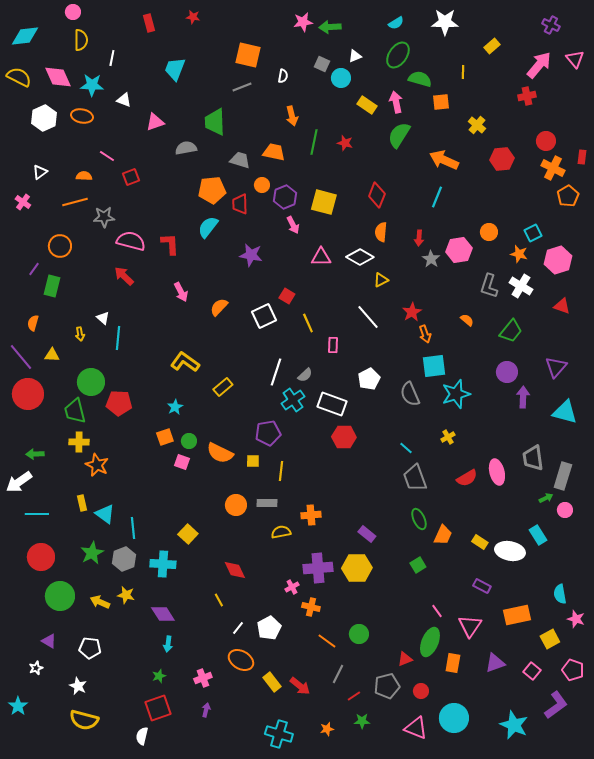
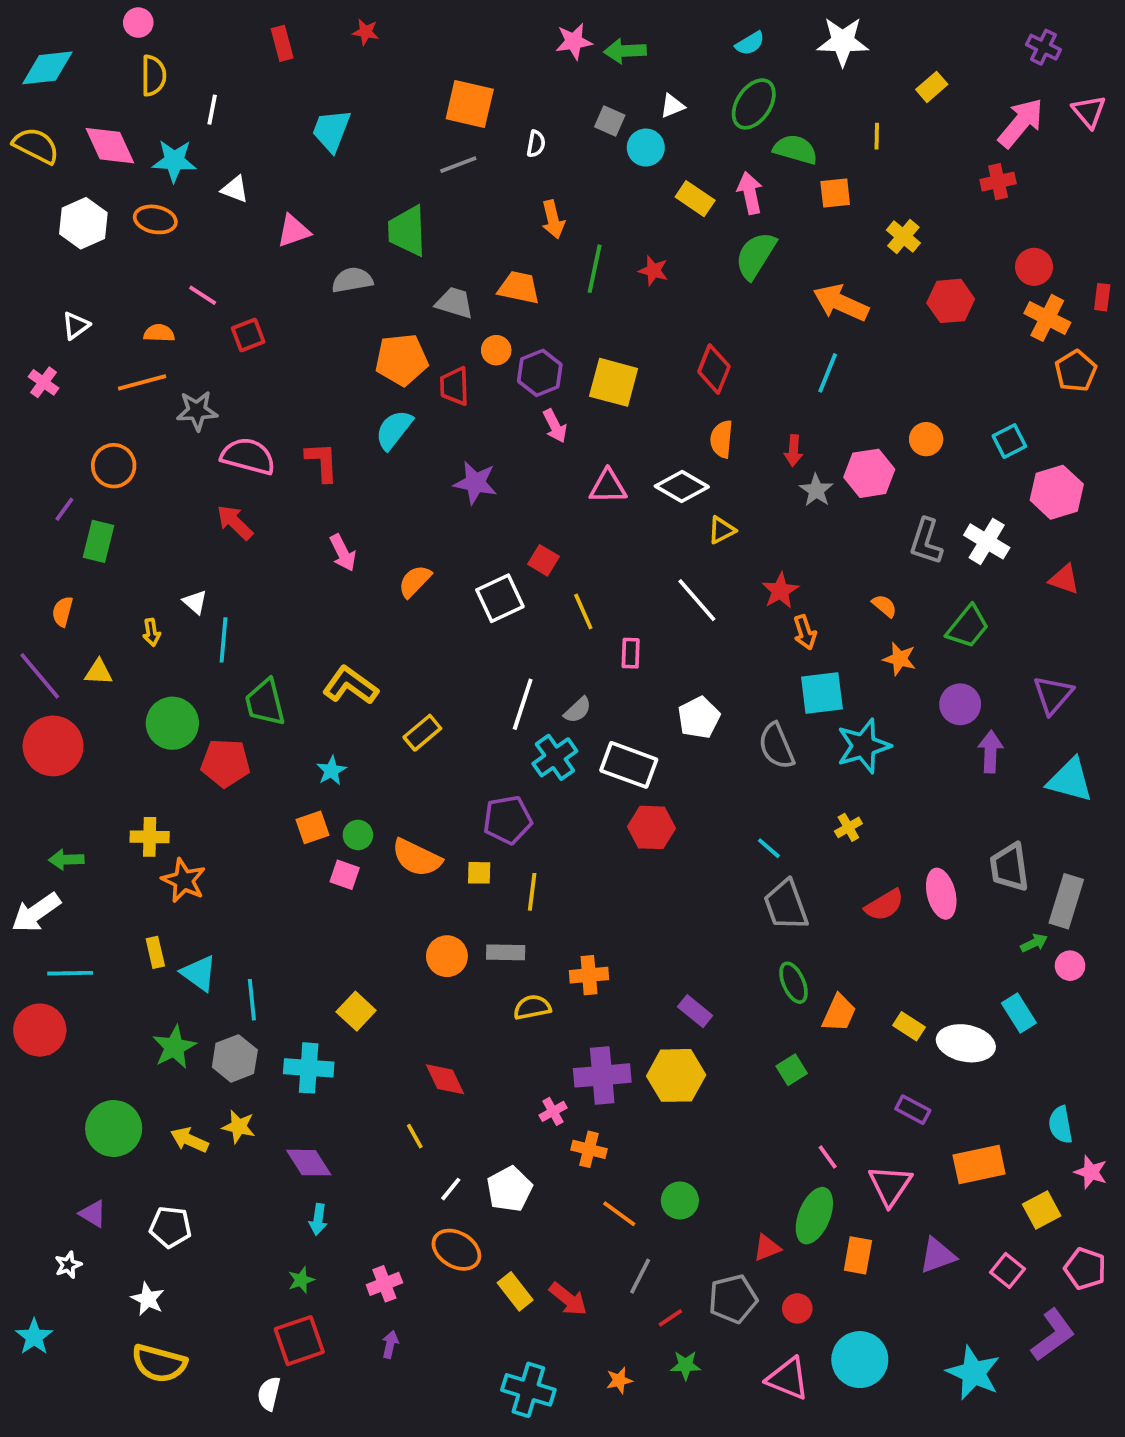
orange star: (519, 254) -> (900, 659), moved
green trapezoid: (75, 411) -> (265, 702), moved
red circle: (41, 557) -> (40, 1030), moved

